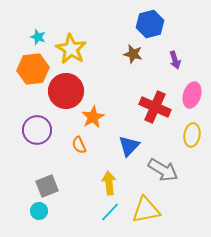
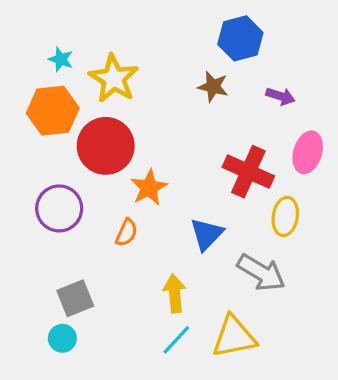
purple arrow: (175, 60) -> (280, 96), turned -54
yellow ellipse: (192, 135) -> (285, 216), moved
orange semicircle: (79, 145) -> (127, 232), turned -132

